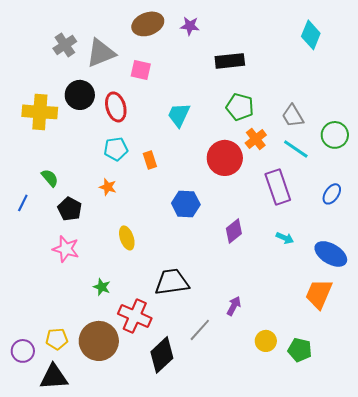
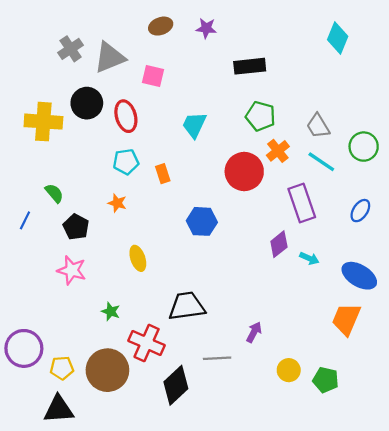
brown ellipse: (148, 24) -> (161, 26), size x0.7
purple diamond: (234, 231) -> (279, 244), moved
gray line: (200, 330) -> (217, 358), turned 45
purple circle: (23, 351) -> (24, 348), moved, size x1.5

